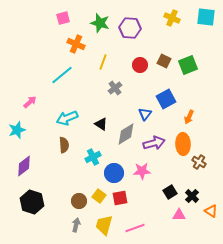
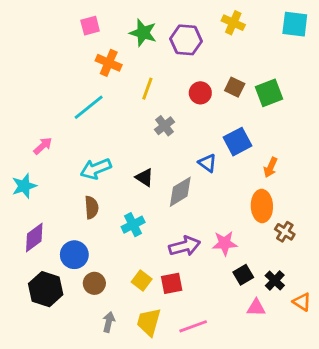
yellow cross: (172, 18) -> (233, 23), moved
blue triangle: (145, 114) -> (207, 163), turned -32
purple arrow: (154, 143) -> (185, 246), moved
pink star: (142, 171) -> (225, 243), moved
blue circle: (114, 173) -> (74, 255), moved
brown circle: (79, 201) -> (94, 283), moved

